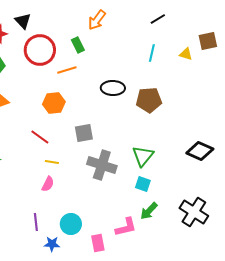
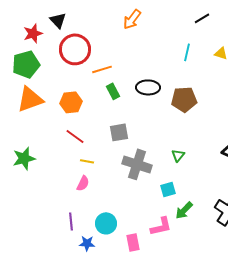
black line: (158, 19) -> (202, 18), moved
green rectangle: (78, 45) -> (113, 91), moved
orange hexagon: (54, 103) -> (71, 102), moved
green triangle: (143, 156) -> (178, 155), size x0.6
cyan square: (143, 184) -> (168, 189), moved, turned -35

